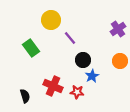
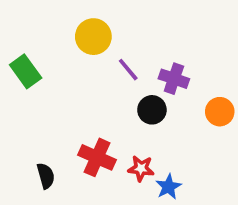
purple cross: (118, 29) -> (174, 79), moved, turned -35
green rectangle: (31, 48) -> (26, 71), moved
blue star: (92, 76) -> (168, 187), moved

